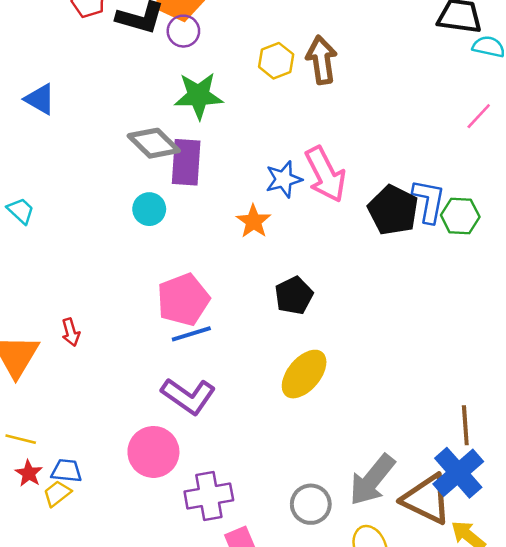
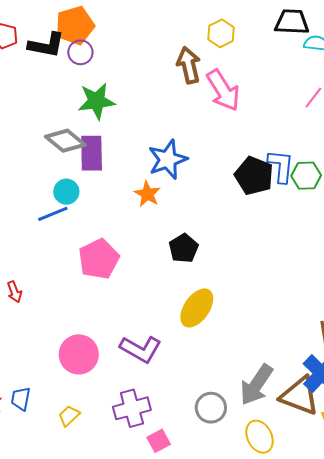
yellow hexagon: (276, 61) -> (221, 33), moved
pink arrow: (325, 174) -> (223, 90), moved
blue star: (284, 179) -> (168, 160), size x1.4
blue line: (191, 334) -> (53, 214), moved
purple L-shape: (188, 396) -> (141, 349), moved
pink circle: (153, 452) -> (79, 354), moved
blue trapezoid: (67, 471) -> (21, 399), turned -80
yellow trapezoid: (57, 493) -> (69, 416), moved

